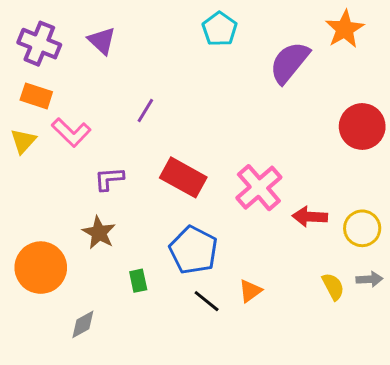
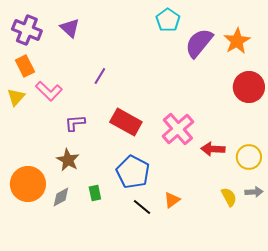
cyan pentagon: (220, 29) -> (168, 20), moved
orange star: (345, 29) -> (237, 41), moved
orange rectangle: (36, 96) -> (25, 66), turned 45
gray diamond: (83, 324) -> (61, 197), moved

